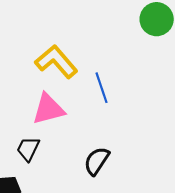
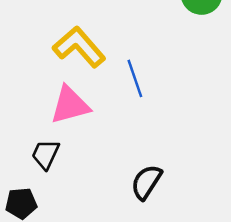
black semicircle: (97, 161) -> (146, 182), moved

